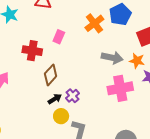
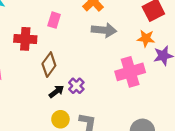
gray arrow: (112, 58) -> (104, 30), moved
yellow circle: (61, 116) -> (60, 119), moved

